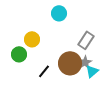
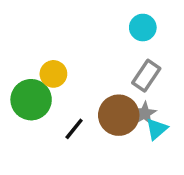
cyan circle: (59, 13) -> (143, 28), moved
green circle: (19, 54) -> (31, 100), size x1.5

